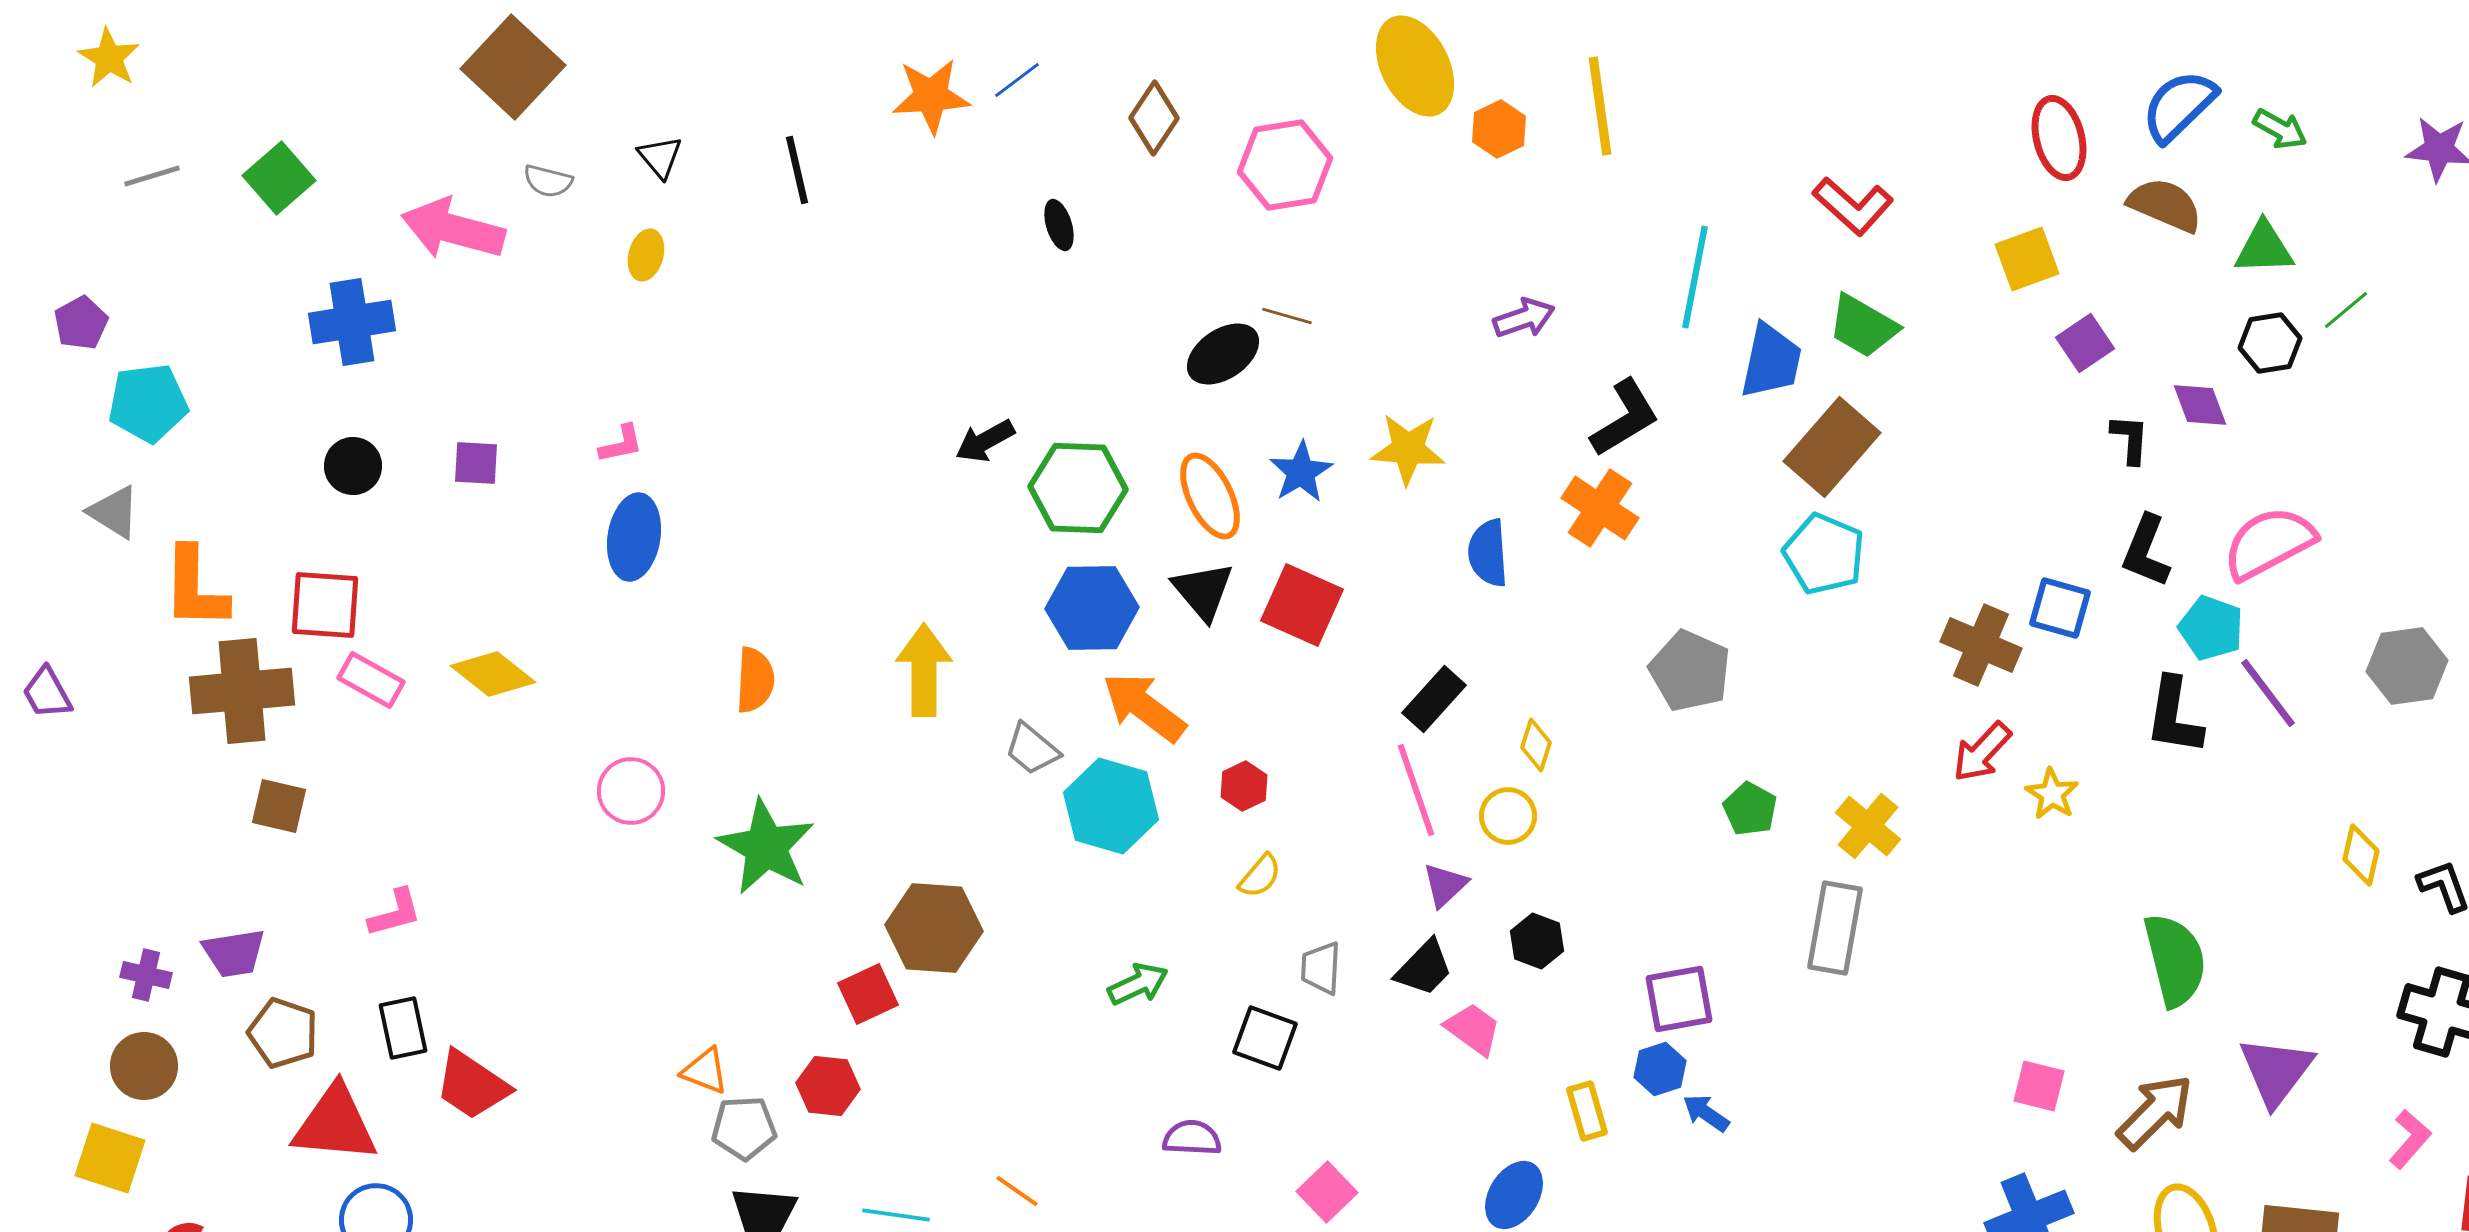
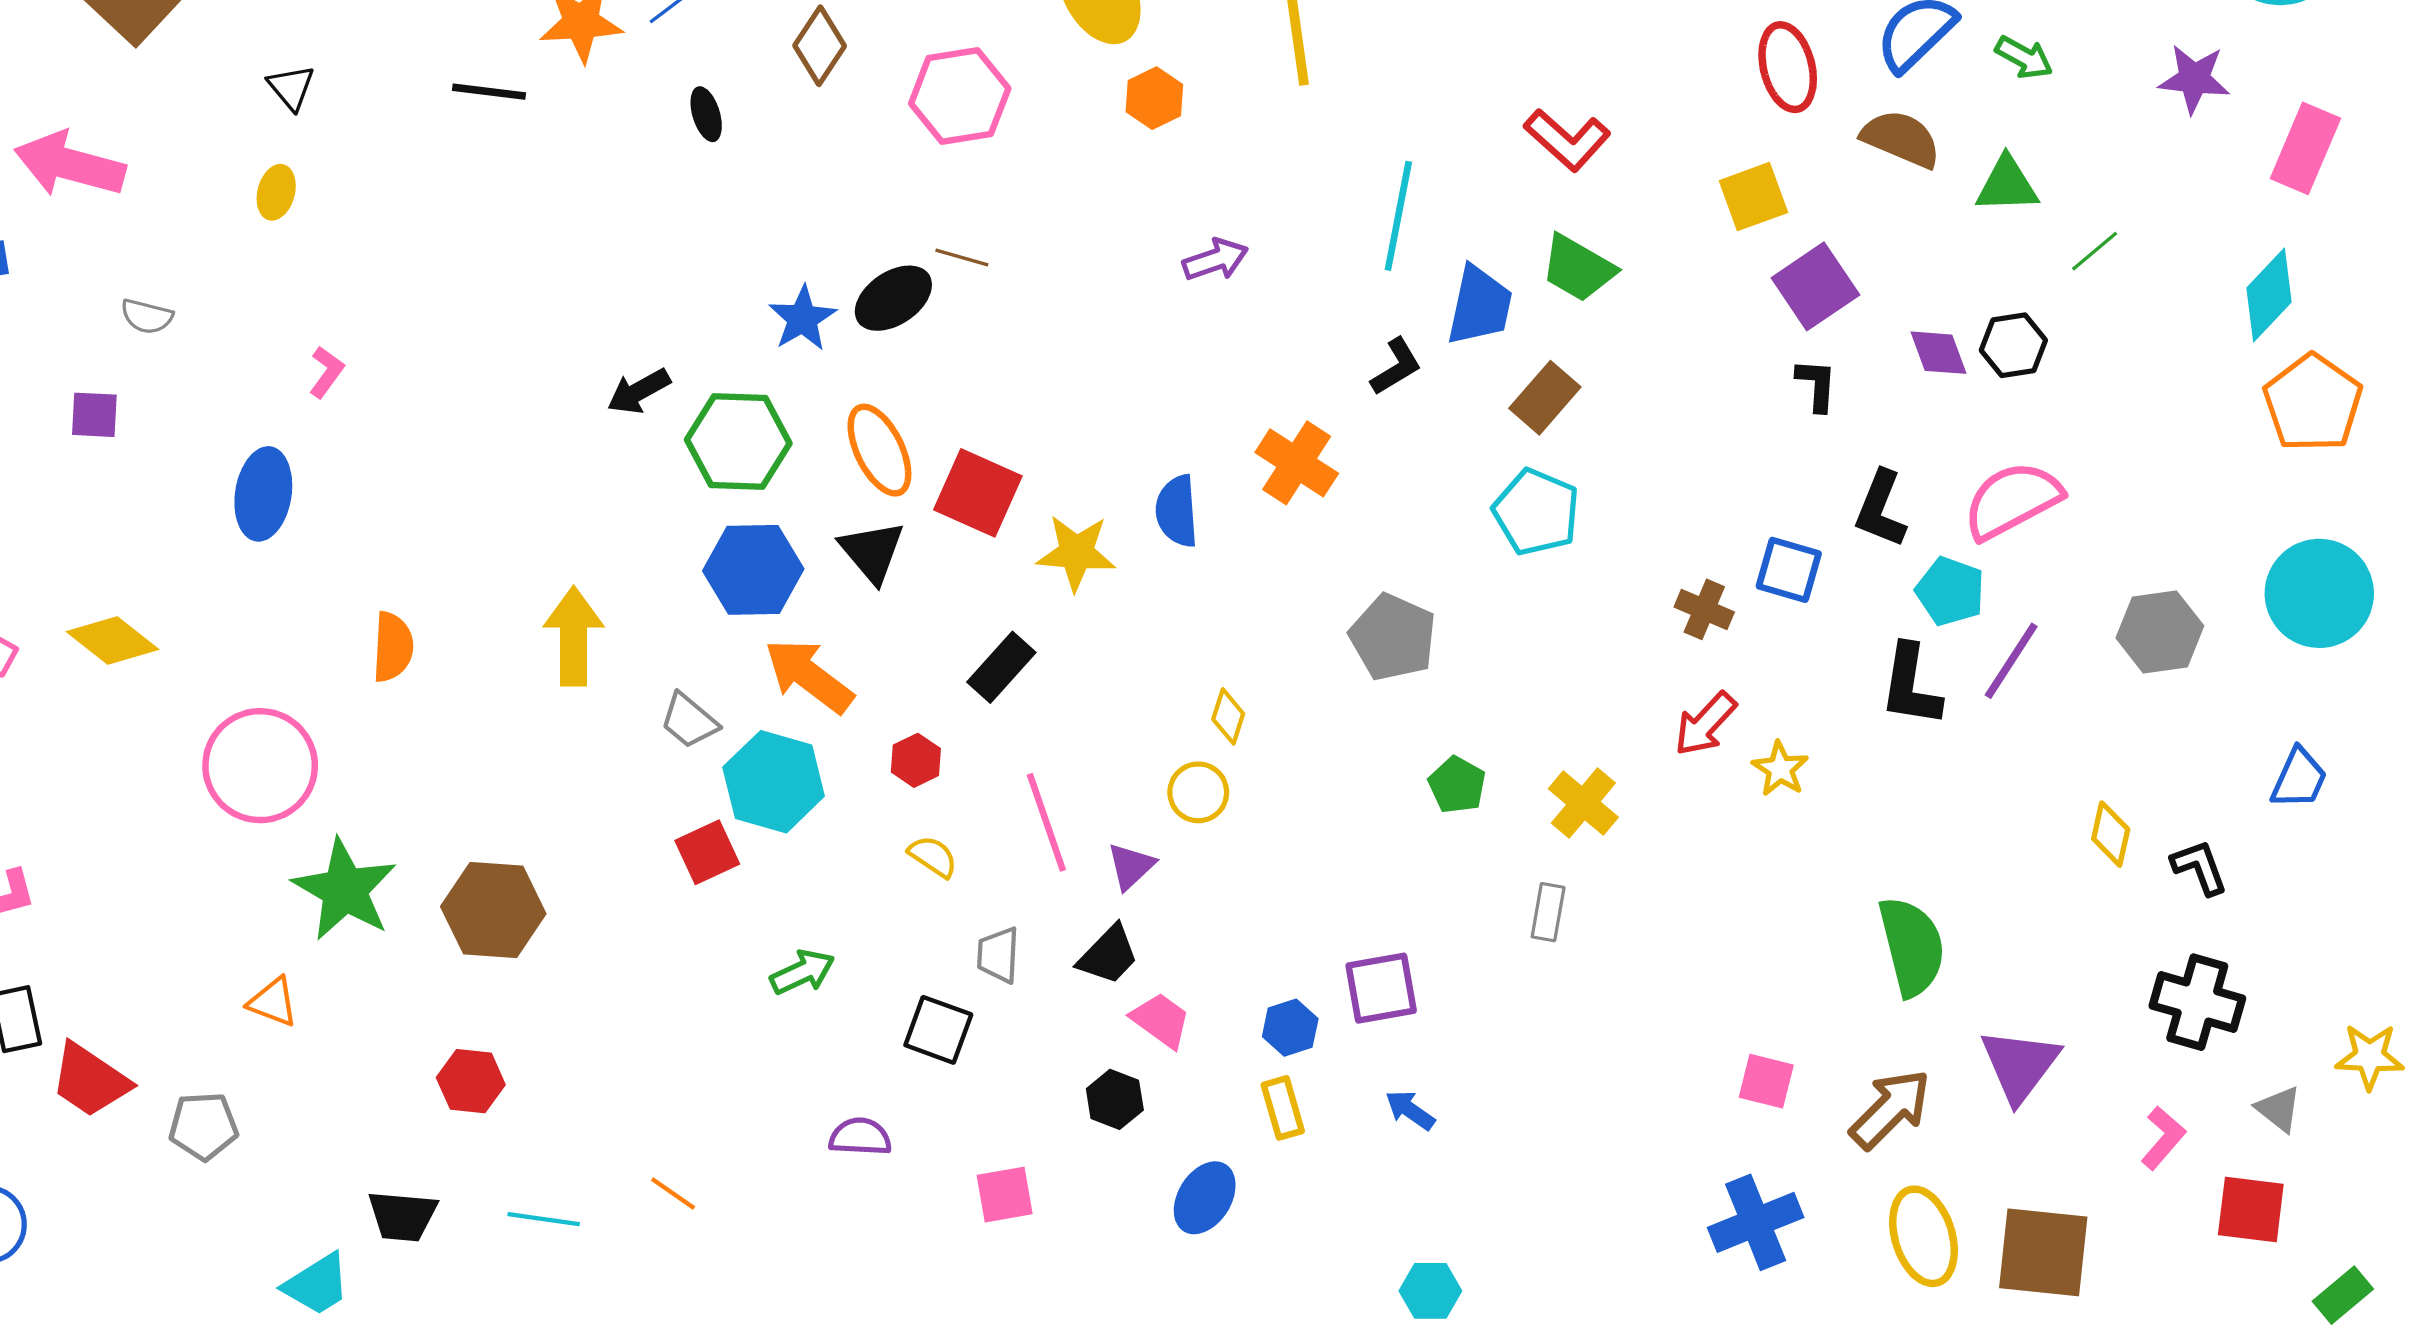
orange hexagon: (1499, 129) -> (1154, 98), moved
black line: (797, 170) -> (489, 92), moved, turned -70
gray semicircle: (548, 181) -> (147, 316), moved
black ellipse: (1059, 225) -> (706, 114), moved
purple square: (2085, 343) -> (1815, 286), size x1.4
black hexagon: (2270, 343) -> (2013, 345), moved
black L-shape: (1625, 418) -> (1396, 367), moved, size x0.7
black L-shape: (2130, 439) -> (1817, 385), moved
pink L-shape: (621, 444) -> (326, 372), moved, turned -42
brown rectangle: (1832, 447) -> (1545, 398), size x0.7
yellow star: (1408, 449) -> (1076, 553), moved
blue star: (1301, 472) -> (802, 318), moved
red square: (1302, 605) -> (978, 493), moved
brown cross: (1981, 645) -> (1704, 609), size x0.7
purple line: (2268, 693) -> (2011, 661), turned 70
black rectangle: (1434, 699) -> (1001, 667), moved
pink line: (1416, 790) -> (1046, 822), moved
pink circle: (631, 791) -> (260, 766), size x1.6
green star: (766, 847) -> (345, 890), moved
yellow semicircle: (1260, 876) -> (933, 857), turned -96
brown hexagon: (934, 928) -> (493, 910), moved
gray rectangle: (1835, 928) -> (1548, 912), size x0.6
black hexagon: (1537, 941) -> (1115, 1099), moved
red square: (868, 994) -> (707, 852), moved
blue hexagon: (1660, 1069) -> (1290, 1028), moved
orange triangle: (705, 1071) -> (273, 1002), moved
gray pentagon: (744, 1128) -> (203, 1126), moved
pink square: (1327, 1192) -> (1005, 1195), turned 34

